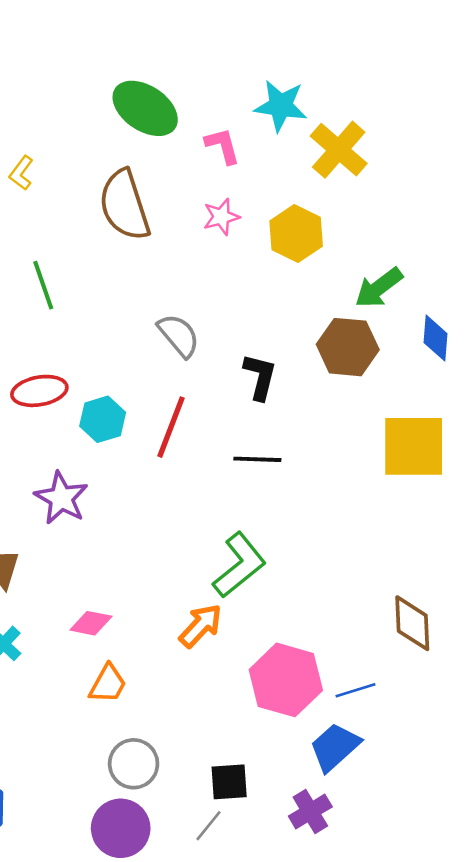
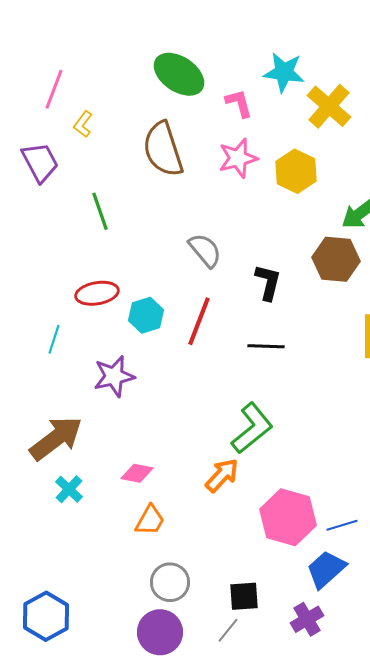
pink star: (221, 217) -> (238, 158), size x1.4
purple star: (61, 498) -> (114, 376), turned 30

